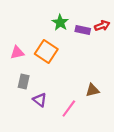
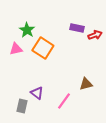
green star: (60, 22) -> (27, 30), moved
red arrow: (102, 26) -> (95, 35), moved
gray rectangle: (24, 82) -> (22, 106), moved

